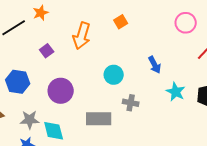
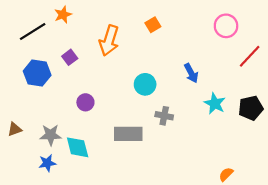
blue hexagon: (18, 82) -> (37, 73), moved
purple circle: (61, 91) -> (85, 102), size x0.6

